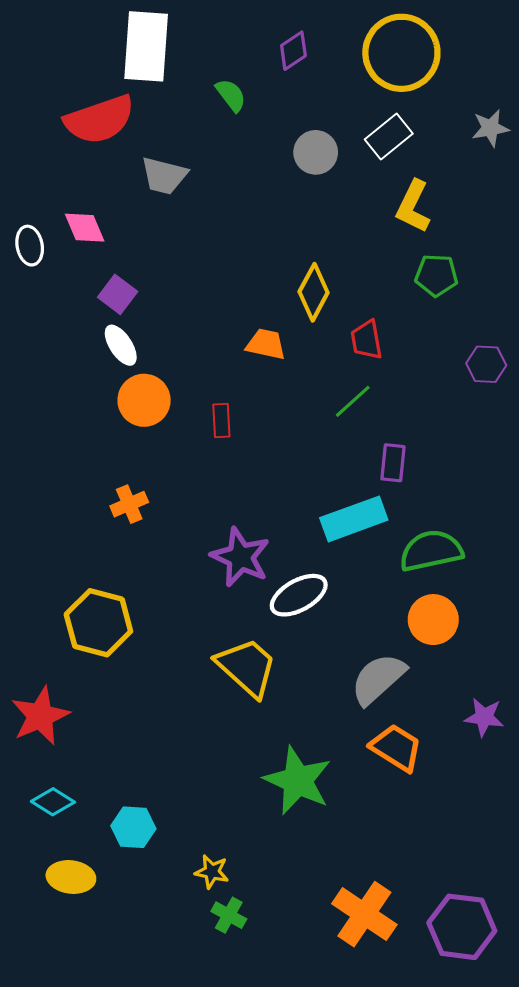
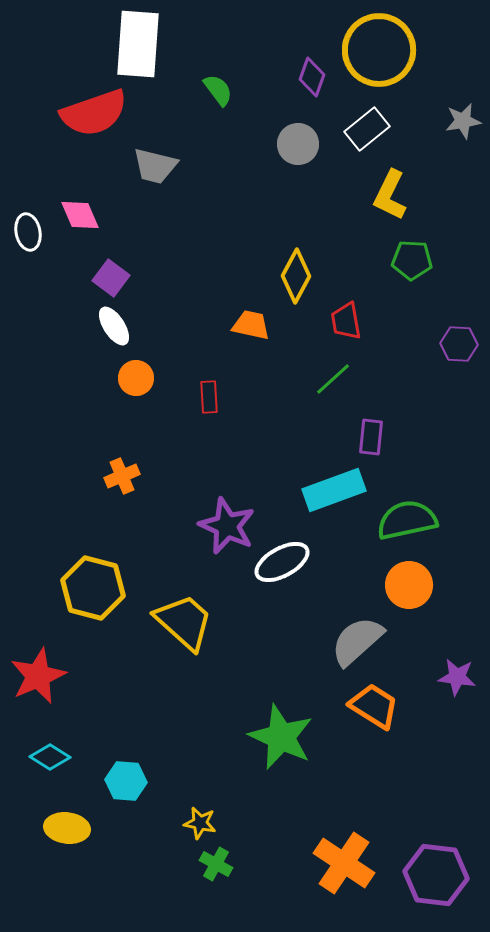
purple diamond: (293, 51) -> (312, 77), moved, turned -36
orange circle: (144, 400) -> (136, 378), size x0.7
yellow trapezoid: (247, 667) -> (184, 622), moved

